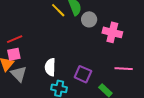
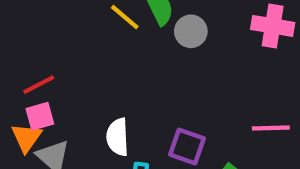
pink cross: (112, 32) -> (273, 26), moved

